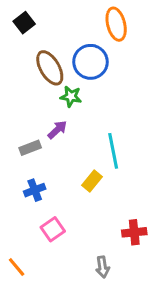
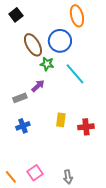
cyan line: (113, 151) -> (75, 74), moved, turned -30
yellow rectangle: (92, 181) -> (61, 120), turned -32
pink square: (53, 229) -> (35, 173), moved
red cross: (134, 232) -> (86, 127), moved

